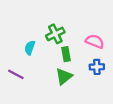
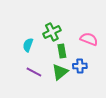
blue cross: (97, 67) -> (80, 66), moved
purple line: (16, 74) -> (34, 72), moved

